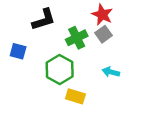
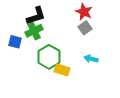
green cross: (77, 38) -> (34, 31), moved
yellow rectangle: (75, 96) -> (62, 70), moved

